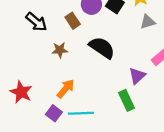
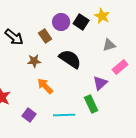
gray triangle: (148, 22) -> (109, 45), moved
orange arrow: (66, 89) -> (45, 86), moved, turned -84
cyan line: (81, 113) -> (64, 115), moved

